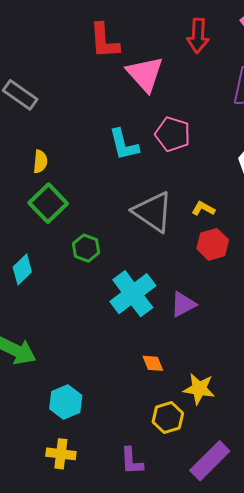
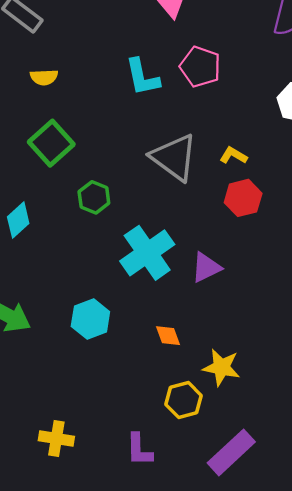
yellow semicircle: (40, 162) -> (44, 77), moved, turned 80
cyan hexagon: (66, 402) -> (90, 319), moved

